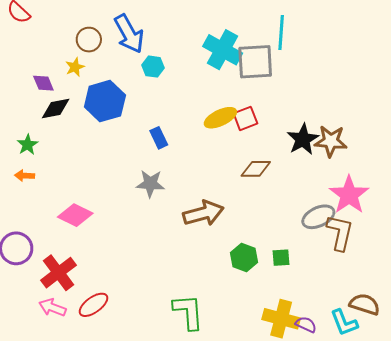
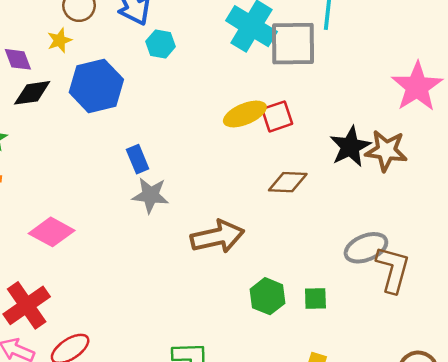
blue rectangle: (159, 138) -> (138, 159), moved
pink star: (349, 195) -> (417, 87), moved

